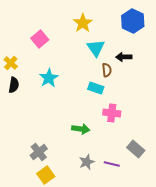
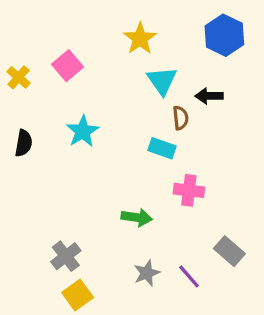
yellow cross: (11, 63) -> (19, 77), moved
purple line: (112, 164) -> (189, 276), turned 35

